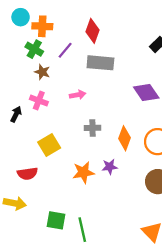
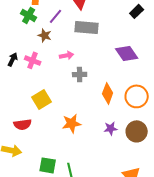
brown star: (42, 72) -> (45, 35), moved
black arrow: (16, 114) -> (13, 59), moved
gray cross: (92, 128) -> (80, 74), moved
purple star: (110, 167) -> (111, 128), moved

